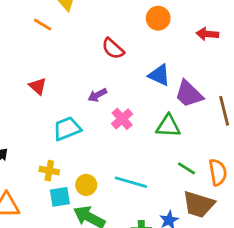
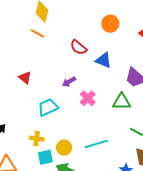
orange line: (43, 25) -> (37, 33), moved
blue triangle: (159, 75) -> (104, 60), moved
cyan line: (131, 182) -> (96, 144), turned -30

